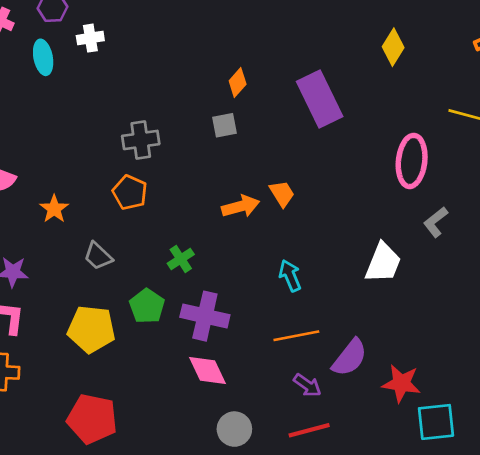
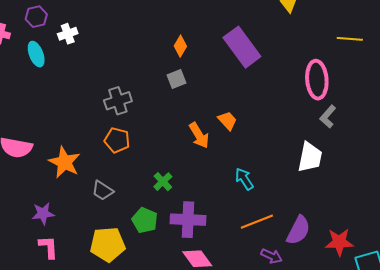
orange arrow: (241, 206) -> (199, 135), turned 84
orange star: (54, 209) -> (64, 162), size x1.5
gray L-shape: (436, 222) -> (328, 116), moved

